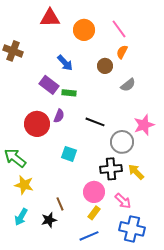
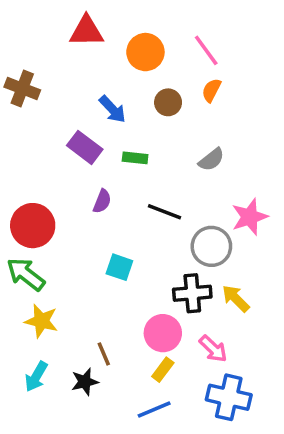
brown circle: (105, 66) -> (168, 102), moved
gray semicircle: (128, 85) -> (211, 160), moved
green rectangle: (69, 93) -> (135, 158), moved
red circle: (37, 124) -> (33, 226), moved

